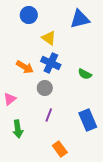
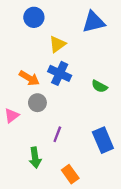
yellow triangle: (49, 38) -> (57, 44), turned 49
gray circle: (45, 88) -> (37, 103), moved
green arrow: (18, 129) -> (35, 158), moved

